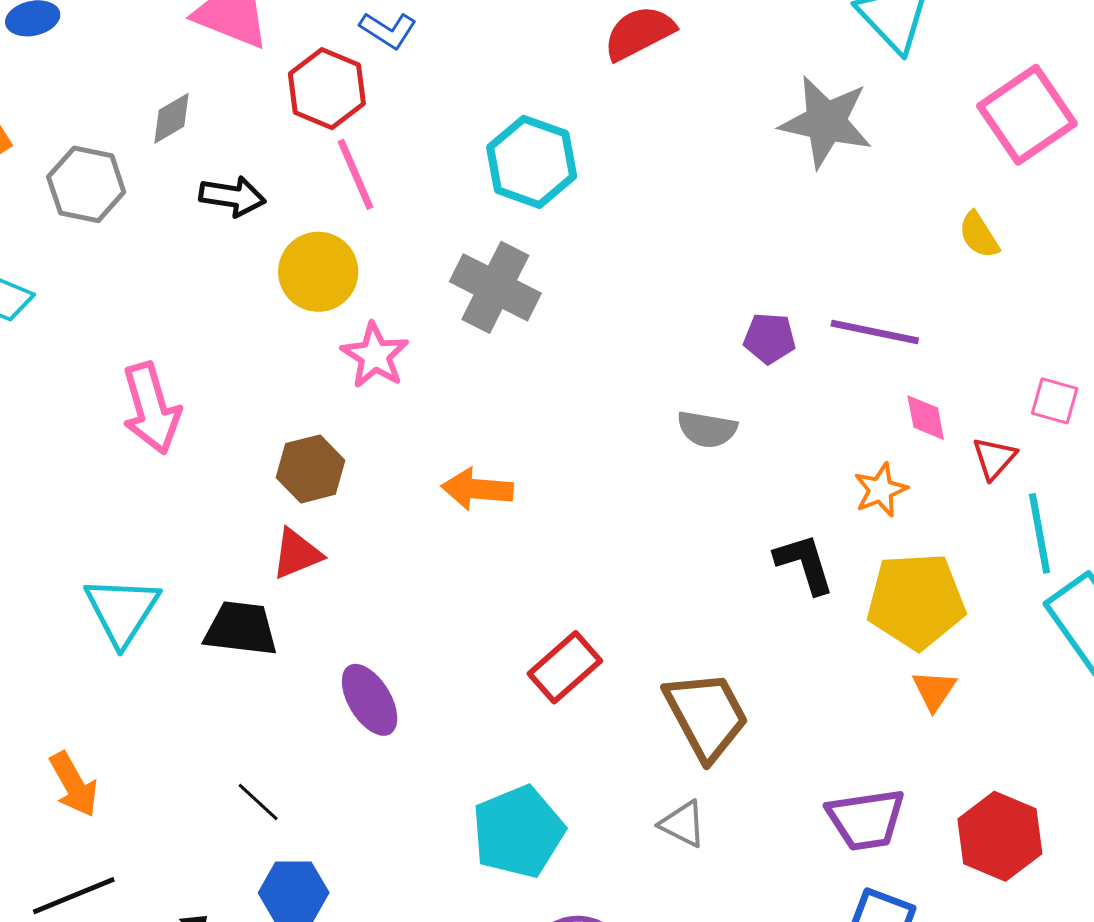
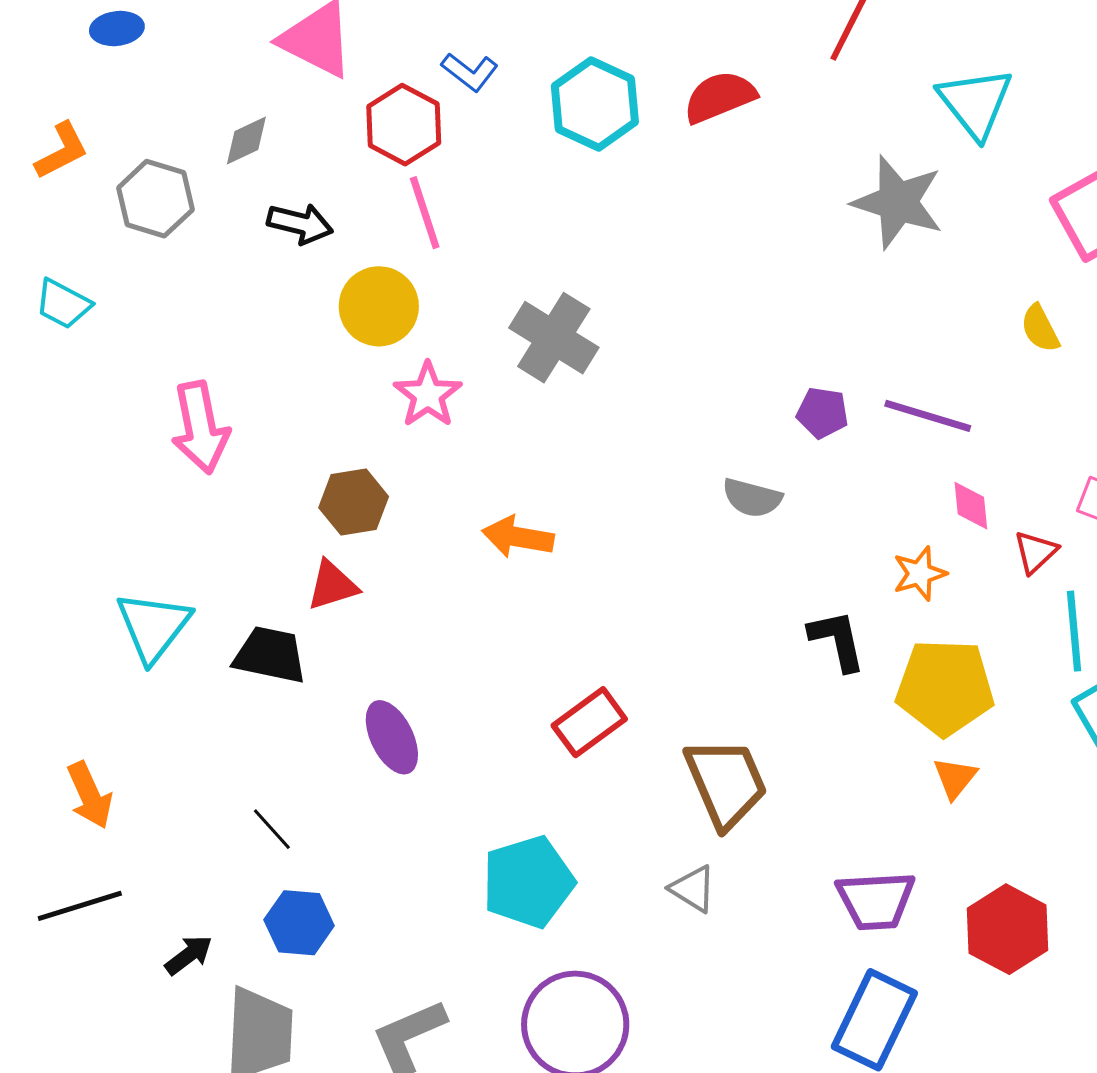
cyan hexagon: (532, 162) -> (595, 104), moved

